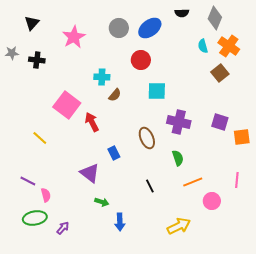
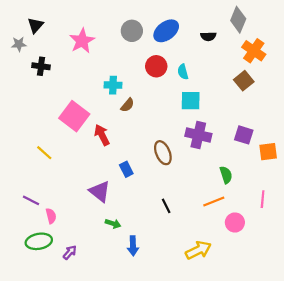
black semicircle: (182, 13) -> (208, 36), moved
cyan semicircle: (203, 46) -> (183, 72), moved
gray star: (12, 53) -> (19, 44), moved
cyan square: (157, 91) -> (191, 101), moved
green semicircle: (178, 158) -> (226, 175), moved

